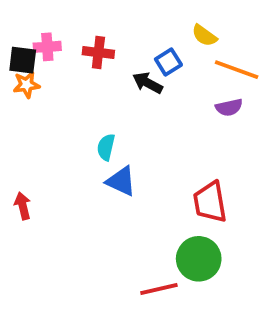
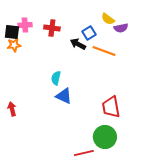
orange line: (237, 70) -> (104, 51), moved
purple semicircle: (229, 107) -> (121, 28), moved

